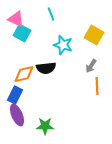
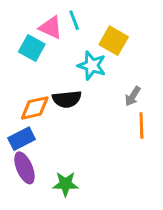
pink triangle: (16, 19) -> (51, 28), moved
yellow square: (94, 35) -> (114, 41), moved
blue rectangle: (15, 95) -> (22, 139), turned 36

